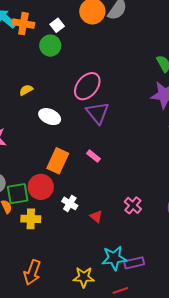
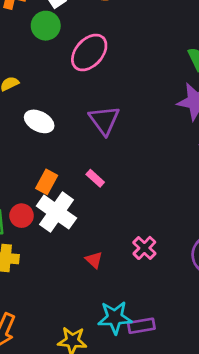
pink ellipse: (87, 86) -> (89, 52), moved
orange rectangle: (58, 161) -> (47, 182), size x0.7
red circle: (41, 187) -> (22, 216), size x0.7
white cross: (70, 203) -> (56, 212), moved, size x1.8

